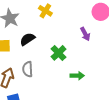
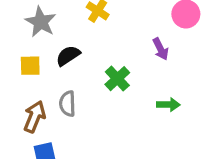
green arrow: (77, 76) -> (168, 105), moved

